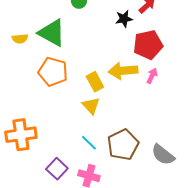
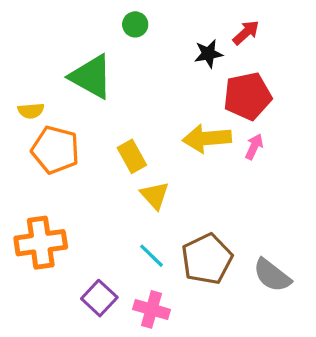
yellow semicircle: (20, 39) -> (31, 111), moved
orange pentagon: (53, 72) -> (55, 150), moved
yellow rectangle: (95, 82) -> (132, 156), moved

